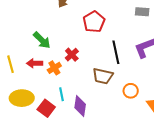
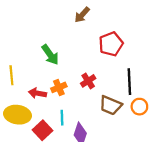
red cross: (72, 55) -> (88, 81), moved
red arrow: (35, 63) -> (37, 93), moved
orange circle: (131, 91) -> (139, 107), moved

